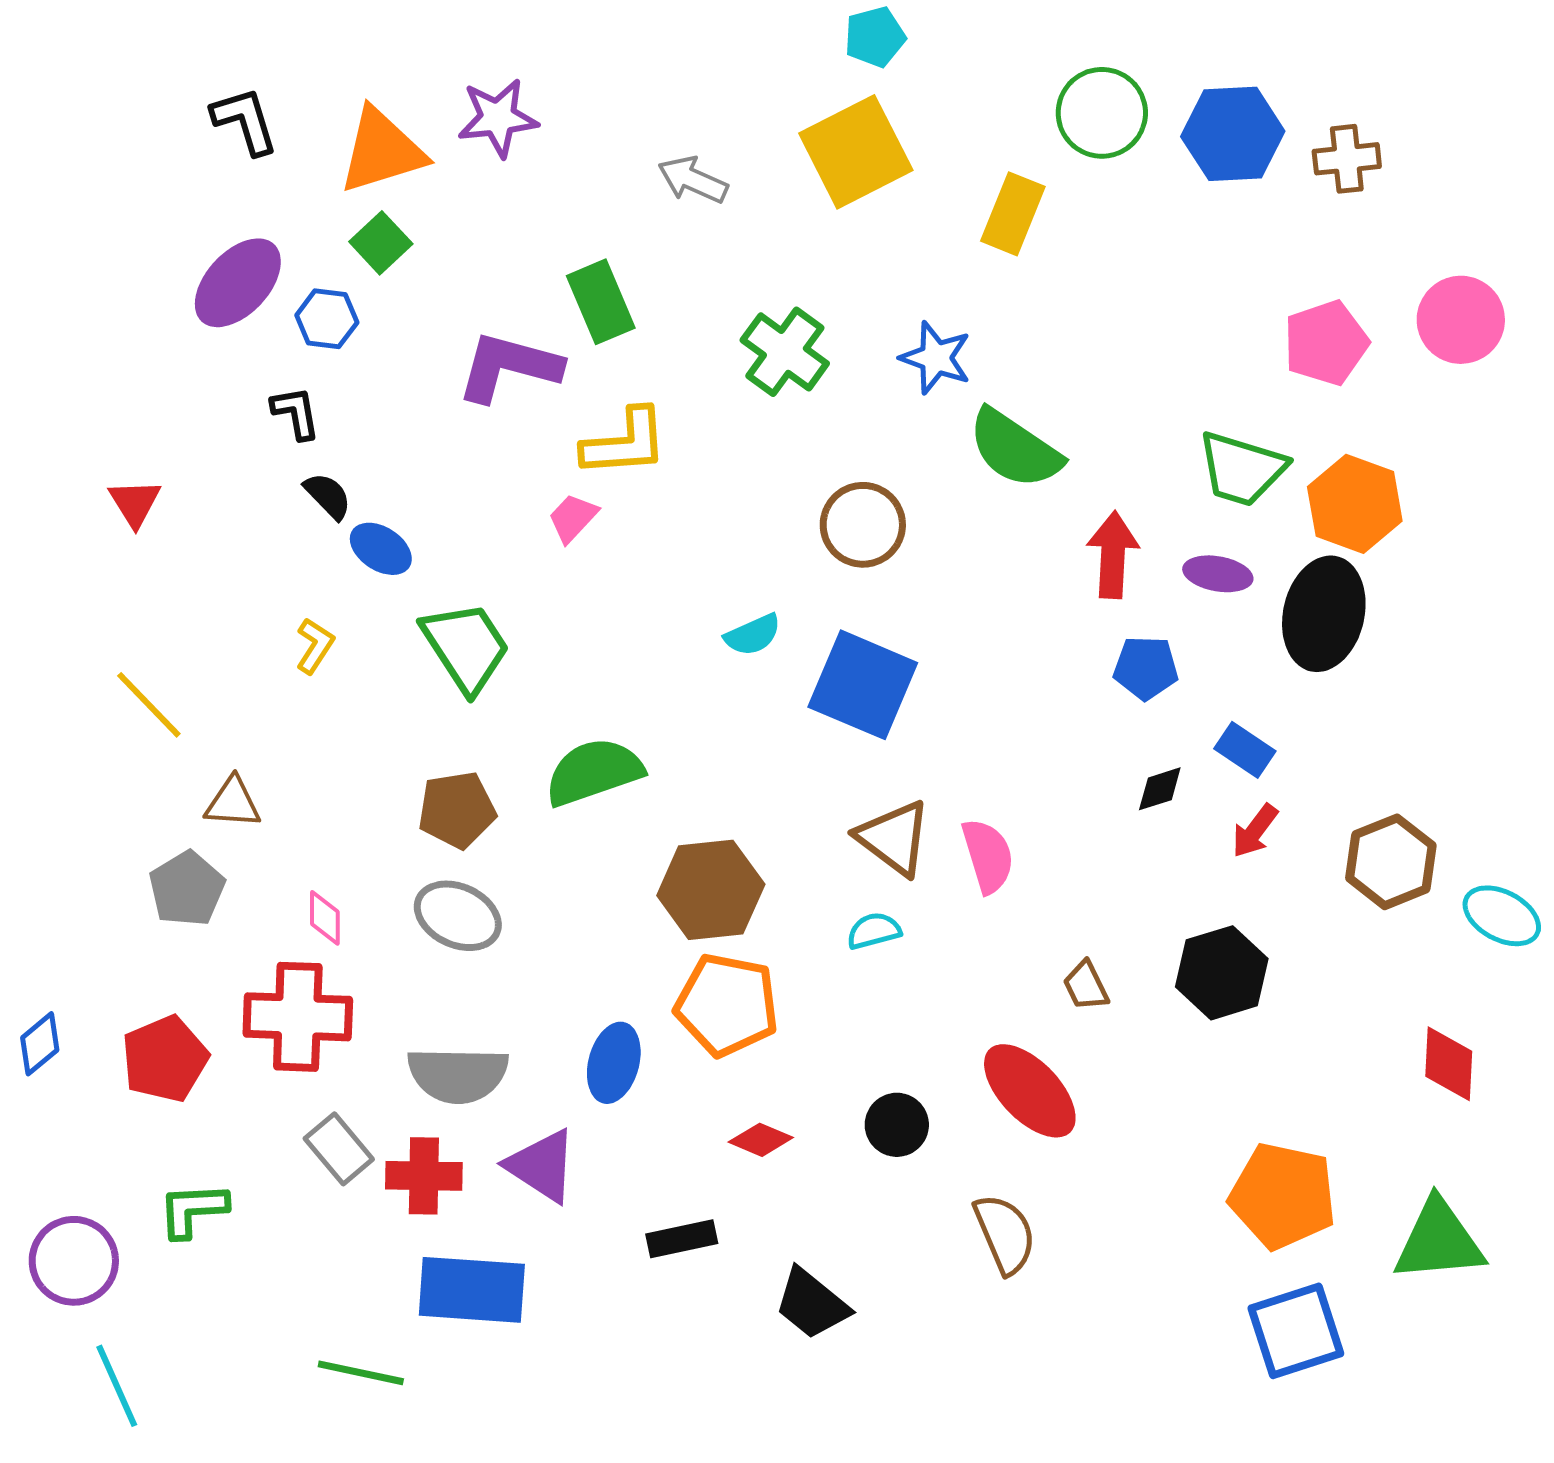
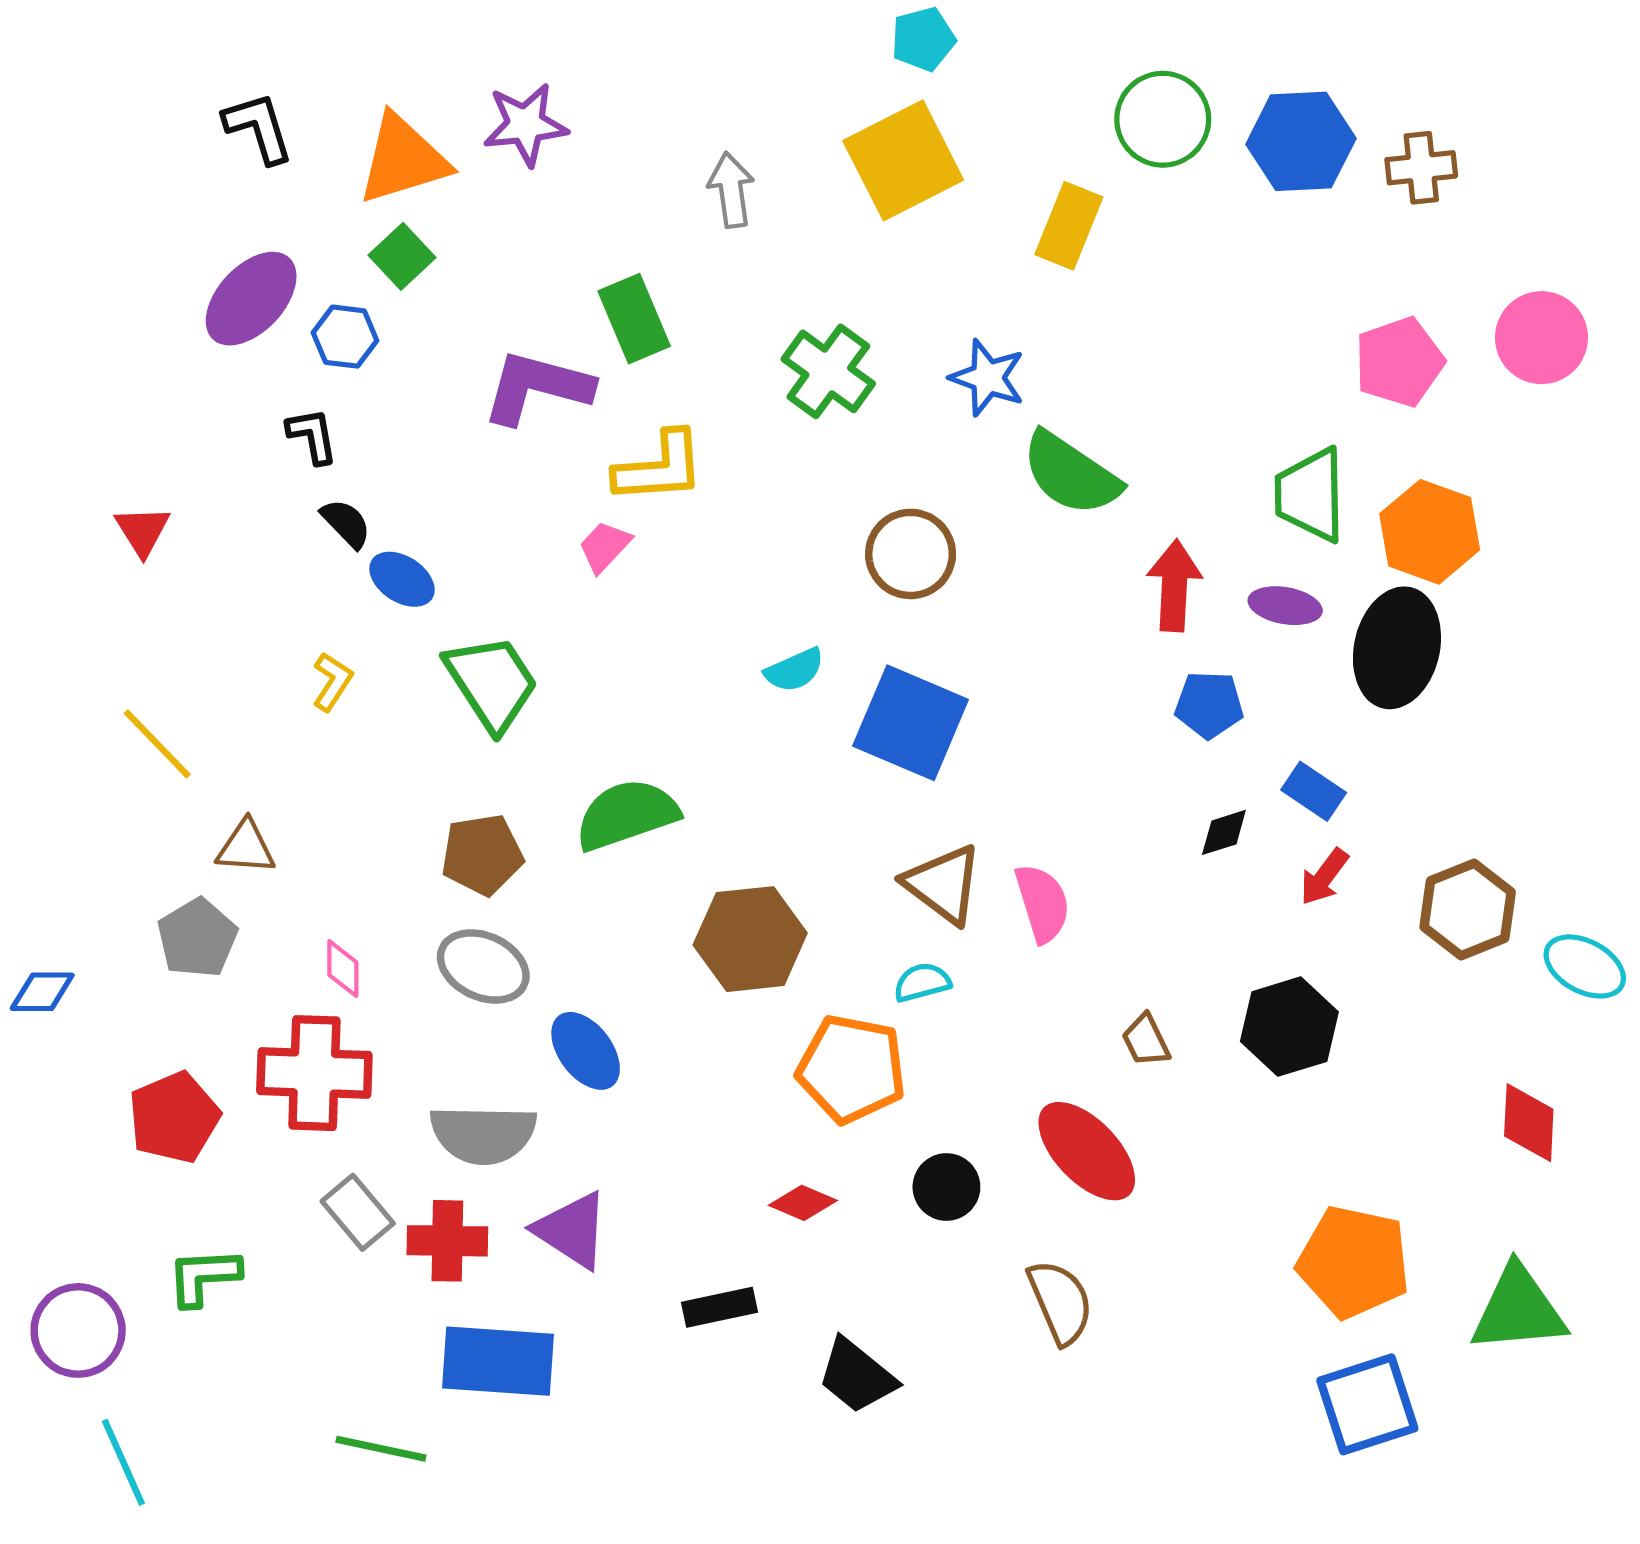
gray arrow: (693, 180) -> (731, 190), turned 58
green trapezoid: (1242, 469) -> (1310, 495), turned 72
orange pentagon: (727, 1005) -> (851, 1069), moved
blue diamond: (40, 1044) -> (42, 992), moved, turned 40
blue ellipse: (614, 1063) -> (586, 1051), moved, turned -52

